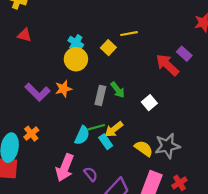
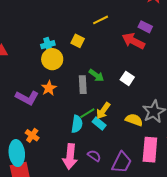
yellow line: (129, 34) -> (101, 20), moved
cyan cross: (76, 43) -> (48, 45), turned -32

